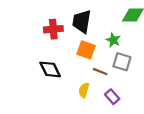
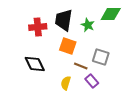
green star: (113, 40) -> (88, 25), moved
purple rectangle: (112, 97) -> (92, 81), moved

